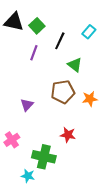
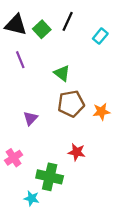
black line: (60, 41) -> (68, 21), moved
purple line: (34, 53) -> (20, 60), moved, turned -42
green triangle: (75, 65) -> (62, 73), moved

